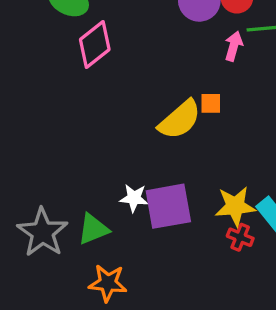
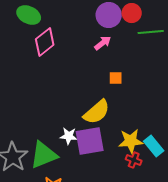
pink arrow: (234, 46) -> (103, 43), moved, turned 36
yellow semicircle: (180, 120) -> (97, 112), moved
green triangle: (93, 229) -> (44, 155), size x1.4

